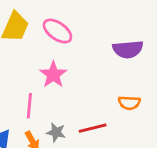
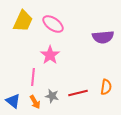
orange semicircle: (129, 103) -> (106, 87), moved, turned -84

